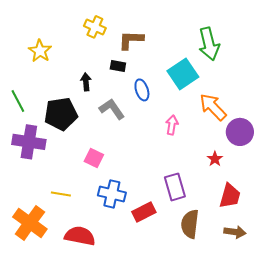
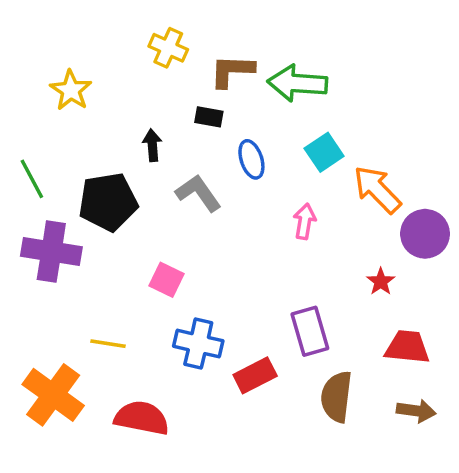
green arrow: (209, 44) -> (298, 83), moved, turned 108
cyan square: (183, 74) -> (324, 152), moved, size x0.7
red trapezoid: (230, 196) -> (407, 347), turned -100

